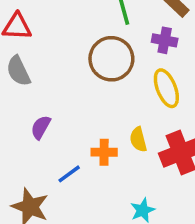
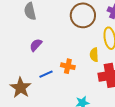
yellow semicircle: (138, 139) -> (94, 55), moved

